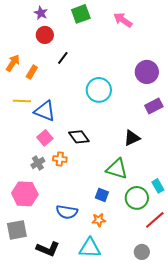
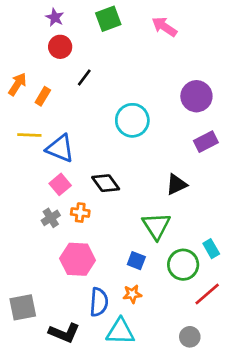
green triangle: (117, 169) -> (156, 226), turned 40
pink hexagon: (25, 194) -> (78, 259), moved
blue semicircle: (67, 212) -> (99, 302), moved, turned -95

